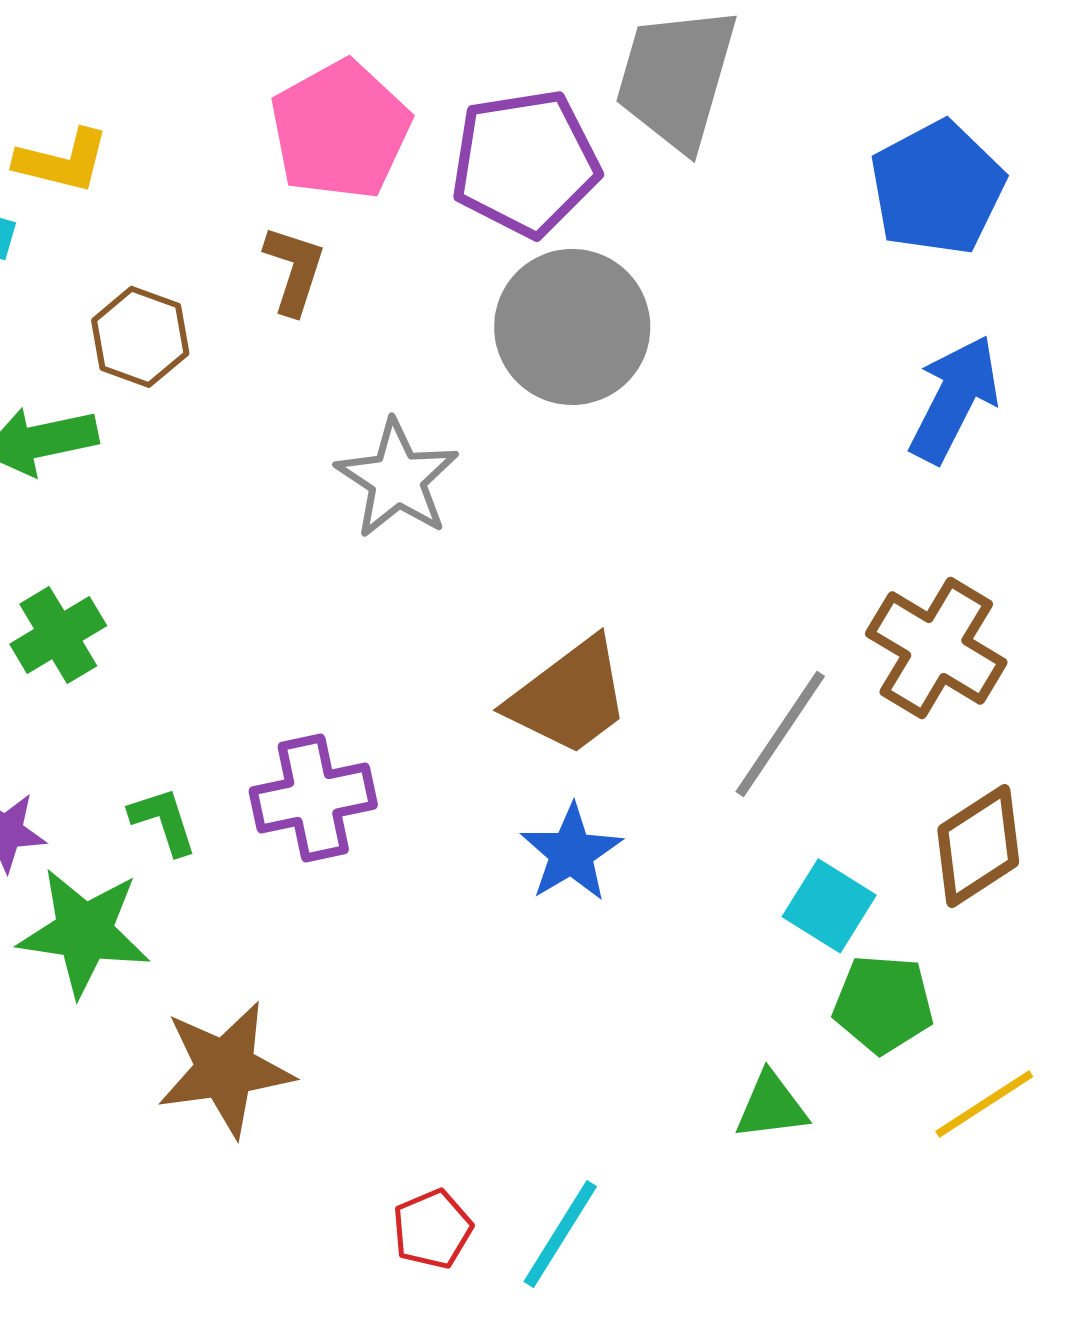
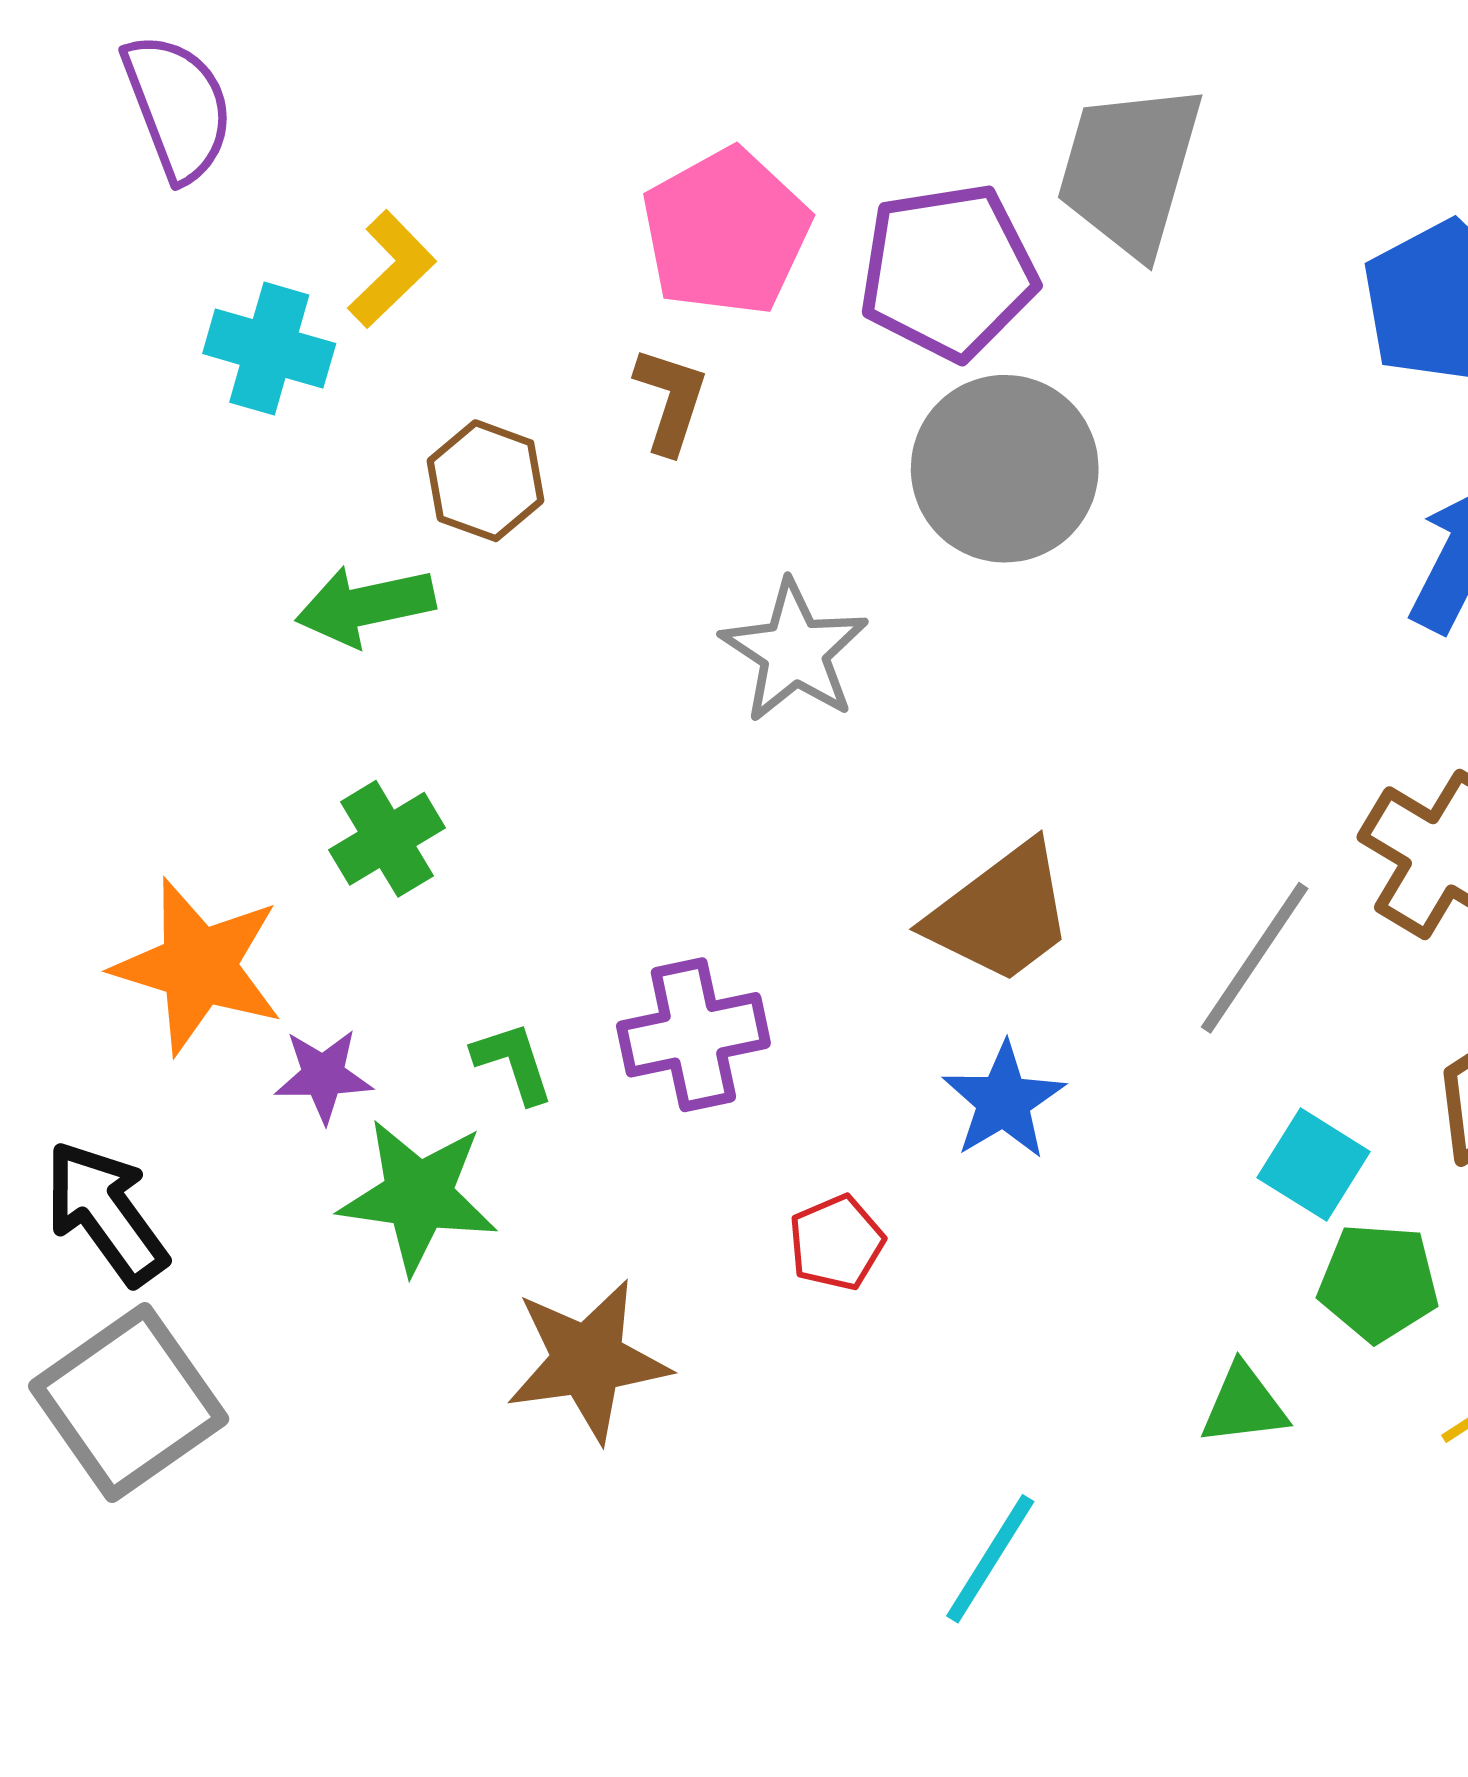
yellow L-shape: (62, 161) -> (392, 269), turned -58
red pentagon: (432, 1229) -> (836, 1243), moved

